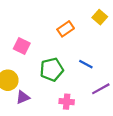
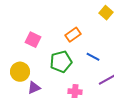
orange rectangle: (66, 29) -> (73, 35), moved

